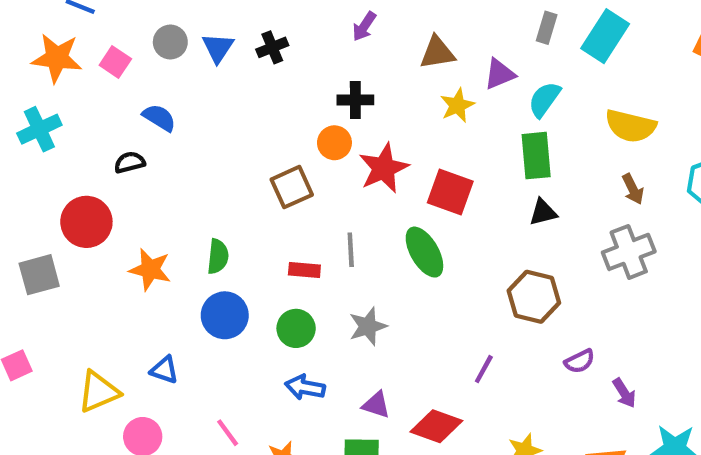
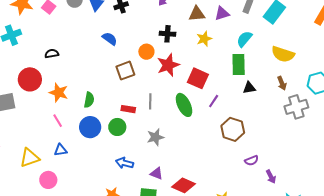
purple triangle: (500, 74) -> (222, 13), moved
black cross: (355, 100) -> (167, 34), moved
blue semicircle: (159, 118) -> (110, 39), moved
black triangle: (543, 212) -> (249, 88), moved
gray cross: (629, 252) -> (296, 107), moved
orange star: (150, 270) -> (59, 93), moved
green circle: (296, 328) -> (117, 127), moved
purple line: (484, 369) -> (214, 101), moved
blue triangle: (164, 370) -> (61, 150), turned -32
pink line: (228, 433) -> (58, 121), moved

